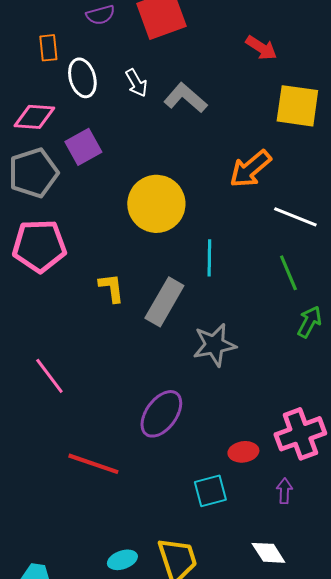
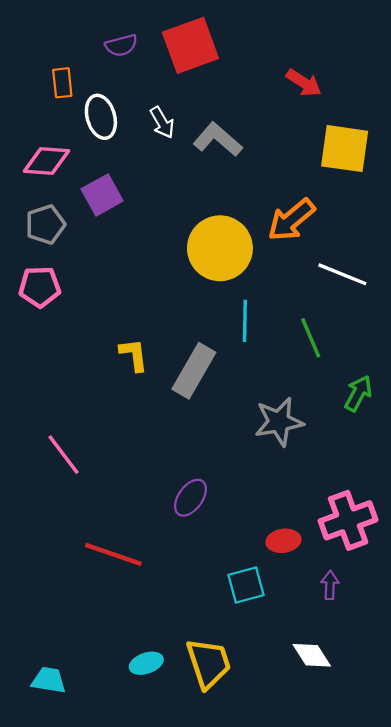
gray pentagon: (33, 173) -> (45, 224), size x0.7
yellow circle: (156, 204) -> (220, 248), moved
pink pentagon: (39, 246) -> (40, 287), moved, size x0.7
green line: (288, 273) -> (311, 338), moved
gray star: (214, 345) -> (279, 422), moved
purple ellipse: (161, 414) -> (190, 498), size x0.7

